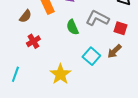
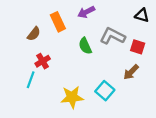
cyan square: (91, 56) -> (105, 91), moved
cyan line: (15, 74) -> (31, 80), moved
yellow star: (60, 74) -> (72, 97), turned 30

